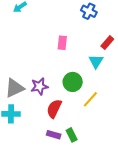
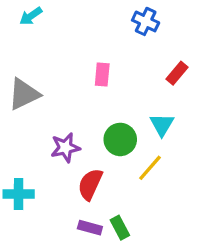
cyan triangle: (96, 61) -> (162, 125), moved
gray triangle: (14, 88) -> (24, 94), moved

